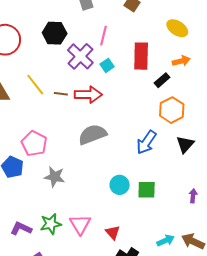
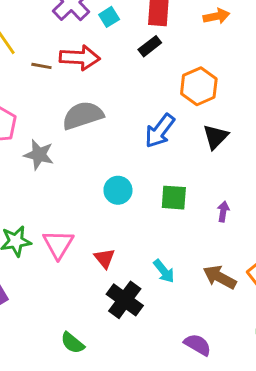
black rectangle: (162, 80) -> (150, 46), moved
brown line: (61, 94) -> (41, 66), moved
gray star: (55, 177) -> (39, 155), moved
green square: (147, 190) -> (174, 198), moved
cyan arrow: (166, 240) -> (164, 271), moved, turned 72

